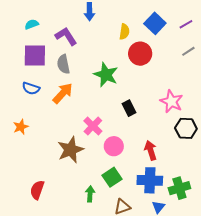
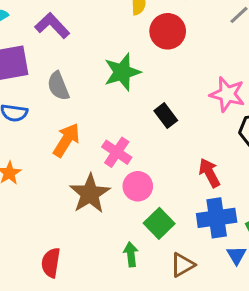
gray semicircle: (63, 64) -> (58, 86), moved
green star: (106, 75) -> (122, 72), turned -30
orange arrow: (63, 93) -> (66, 140), moved
pink circle: (114, 146) -> (138, 186), moved

